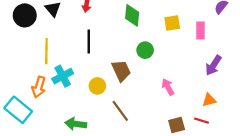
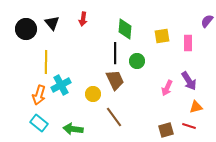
black line: (89, 41) -> (115, 53), moved
purple arrow: (213, 65) -> (189, 81), moved, turned -66
pink arrow: (168, 87) -> (167, 88), moved, turned -126
cyan rectangle: (18, 110) -> (39, 123), moved, size x0.7

